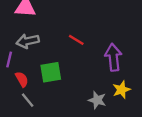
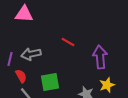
gray arrow: (28, 41) -> (31, 54), moved
green square: (51, 72) -> (50, 82), moved

